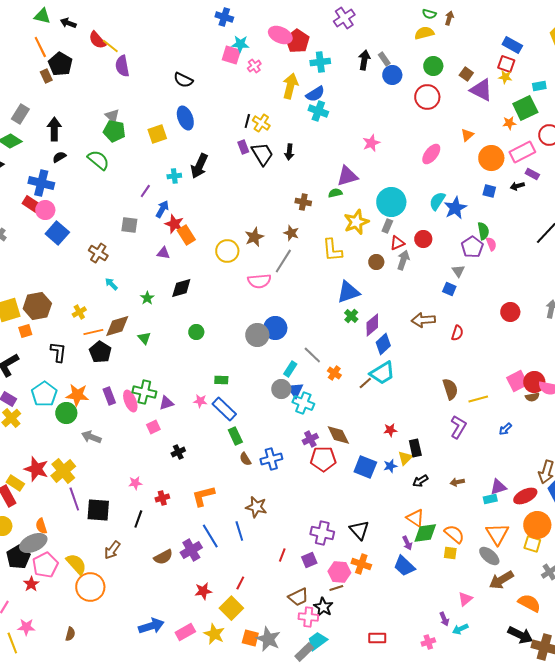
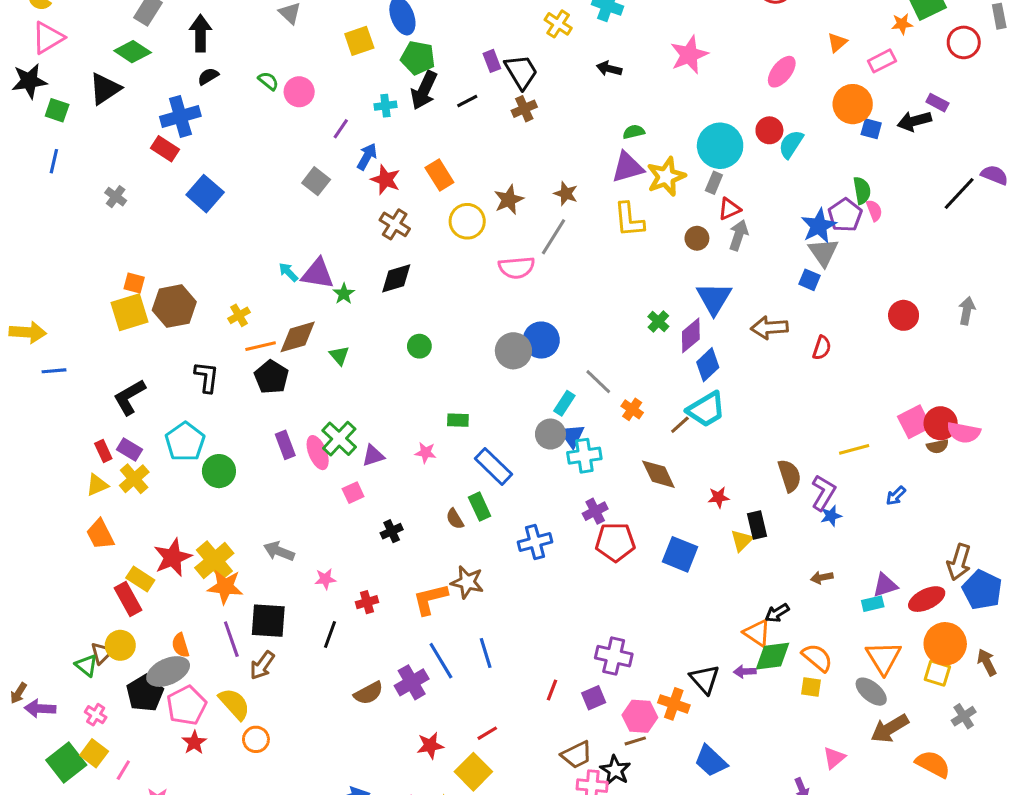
black line: (247, 121) -> (467, 101), moved, turned 48
yellow cross: (261, 123) -> (558, 24), moved
green pentagon: (114, 131) -> (418, 58), moved
pink star: (371, 143) -> (689, 55), size x1.4
black arrow: (289, 152) -> (609, 69), moved, turned 98
pink rectangle: (522, 152) -> (882, 61), moved, size x0.7
orange circle: (491, 158) -> (853, 104), moved
green semicircle: (98, 160) -> (268, 81), size x0.6
purple triangle: (347, 176) -> (628, 167), moved
blue cross: (41, 183) -> (180, 116), turned -30
black arrow: (517, 186) -> (914, 121), size x1.5
brown cross: (303, 202) -> (524, 109), moved, turned -35
blue star: (455, 208) -> (819, 226), moved
pink circle: (45, 210) -> (299, 92), moved
gray square: (129, 225) -> (316, 181), turned 30
orange rectangle: (186, 235) -> (439, 175), moved
red circle: (423, 239) -> (769, 130), moved
brown cross: (98, 253) -> (395, 224), moved
purple triangle: (163, 253) -> (318, 274), moved, size x1.6
gray triangle: (458, 271) -> (823, 252), size x1.5
blue triangle: (348, 292) -> (714, 298), moved, turned -40
orange square: (25, 331) -> (134, 283), moved, turned 32
brown semicircle: (450, 389) -> (789, 476), moved
green cross: (144, 392) -> (339, 439), turned 30
orange star: (77, 395) -> (225, 587), moved
cyan cross: (303, 403) -> (584, 456), turned -30
blue rectangle: (224, 409) -> (493, 466), moved
brown diamond: (338, 435) -> (658, 474), moved
gray arrow: (91, 437) -> (279, 551), moved
brown semicircle: (245, 459) -> (455, 519), moved
blue star: (390, 466) -> (831, 516), moved
red star: (36, 469) -> (173, 557), turned 30
black arrow: (420, 481) -> (777, 613), moved
purple line: (74, 499) -> (231, 639), moved
brown star: (256, 507) -> (467, 582), moved
black triangle: (359, 530) -> (705, 679), moved
purple arrow: (407, 543) -> (745, 672), turned 112
brown arrow: (112, 550) -> (262, 665), moved
blue trapezoid: (404, 566) -> (711, 761), moved
red line: (240, 583) -> (487, 733), turned 32
red star: (31, 584) -> (194, 742), moved
orange circle: (90, 587) -> (256, 739), size x0.6

